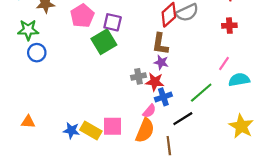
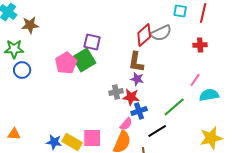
pink pentagon: (82, 16) -> (66, 63), moved
yellow star: (241, 126) -> (211, 138), turned 30

